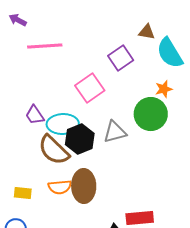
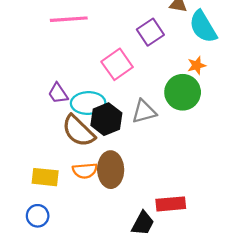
yellow rectangle: (23, 193) -> (45, 177), size x1.4

